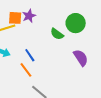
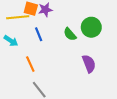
blue line: (30, 55) -> (39, 34), moved

